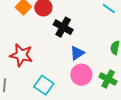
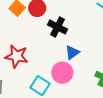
pink circle: (81, 75) -> (62, 73), moved

